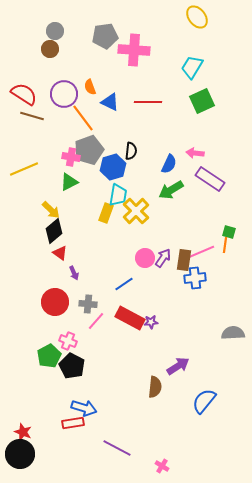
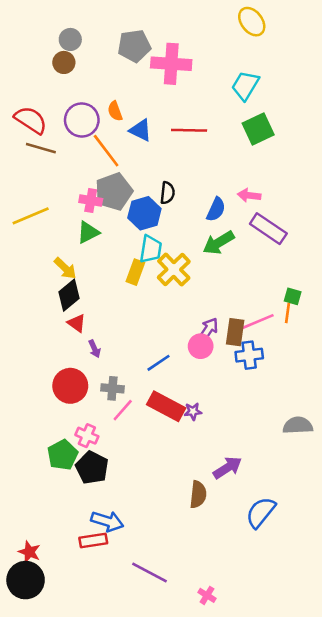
pink circle: (145, 258) -> (201, 346), moved

